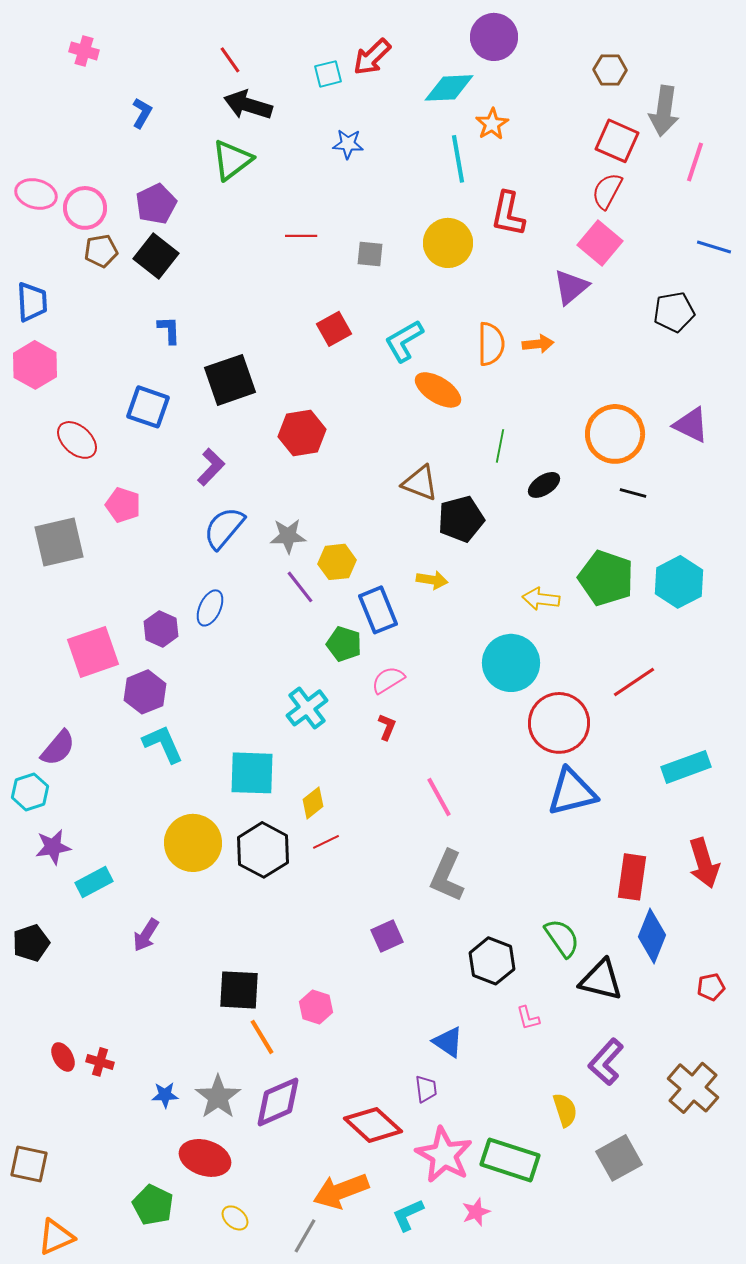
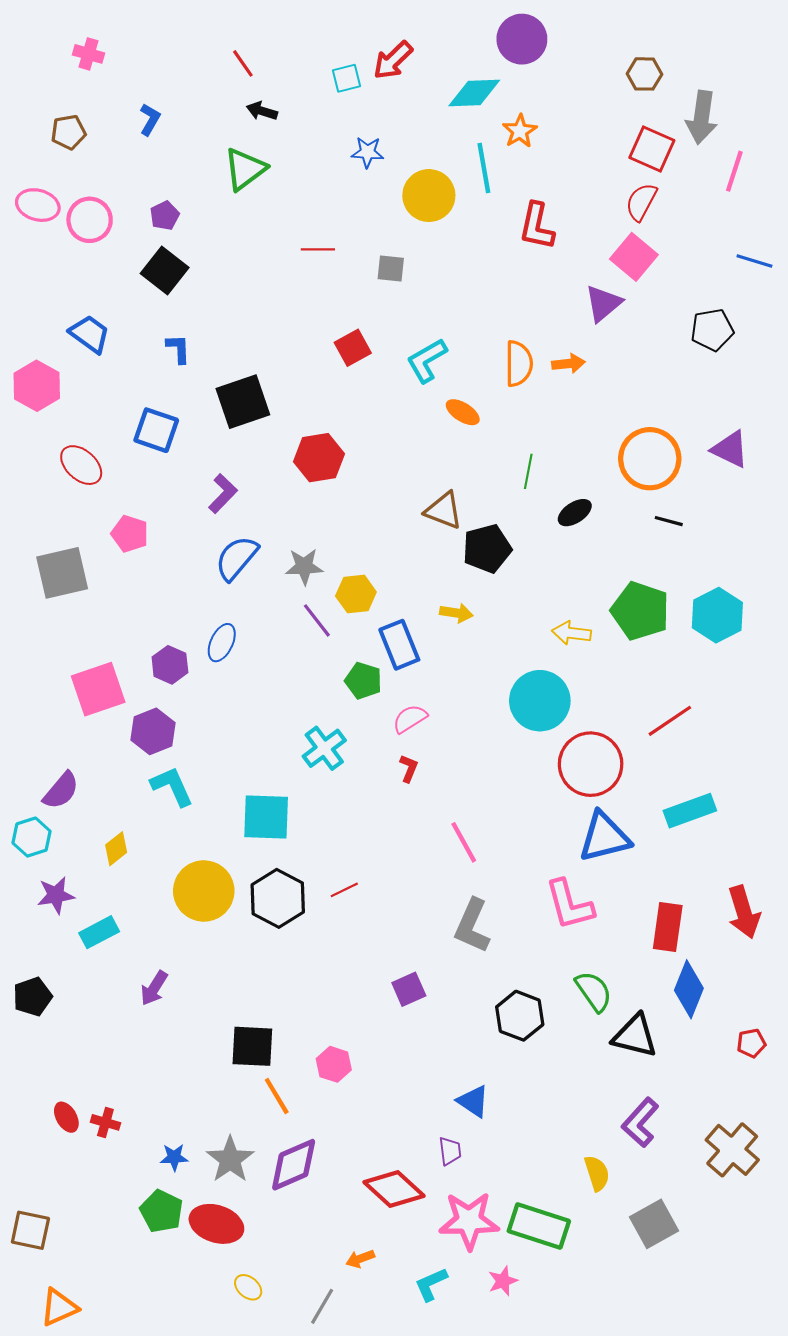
black arrow: (248, 105) -> (262, 111), size x0.6
purple pentagon: (156, 204) -> (165, 216), size x0.7
yellow circle: (448, 243) -> (429, 196), moved
brown pentagon: (101, 251) -> (68, 132), moved
blue trapezoid: (32, 302) -> (90, 334), moved, turned -51
orange ellipse: (438, 390) -> (463, 412), size x0.7
cyan rectangle: (686, 767) -> (690, 811), moved
yellow diamond: (313, 803) -> (116, 849), moved
pink L-shape: (528, 1018) -> (569, 905), moved, size x2.0
pink star: (444, 1155) -> (469, 1221), turned -30
orange arrow: (341, 1191) -> (360, 1259), size x0.5
green pentagon: (153, 1205) -> (161, 1211), moved

